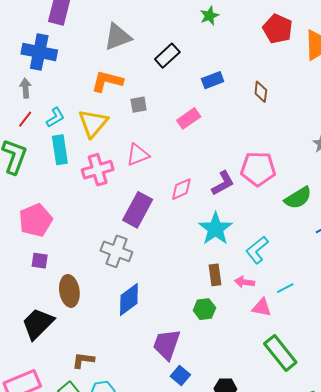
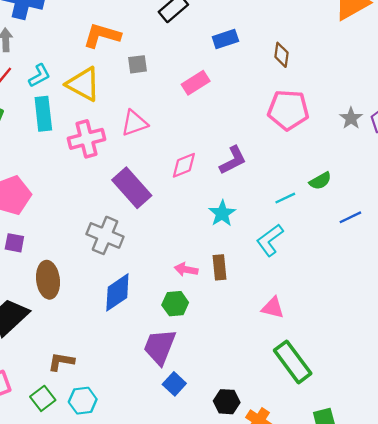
yellow triangle: (93, 123) -> (83, 84), turned -44
pink pentagon: (258, 169) -> (288, 110), moved
green semicircle: (298, 198) -> (320, 181), size x0.7
purple rectangle: (138, 210) -> (132, 188), turned -72
cyan star: (215, 229) -> (222, 213), size x0.7
pink arrow: (245, 282) -> (186, 269), moved
cyan line: (285, 288) -> (285, 198), moved
green hexagon: (204, 309) -> (175, 304), moved

